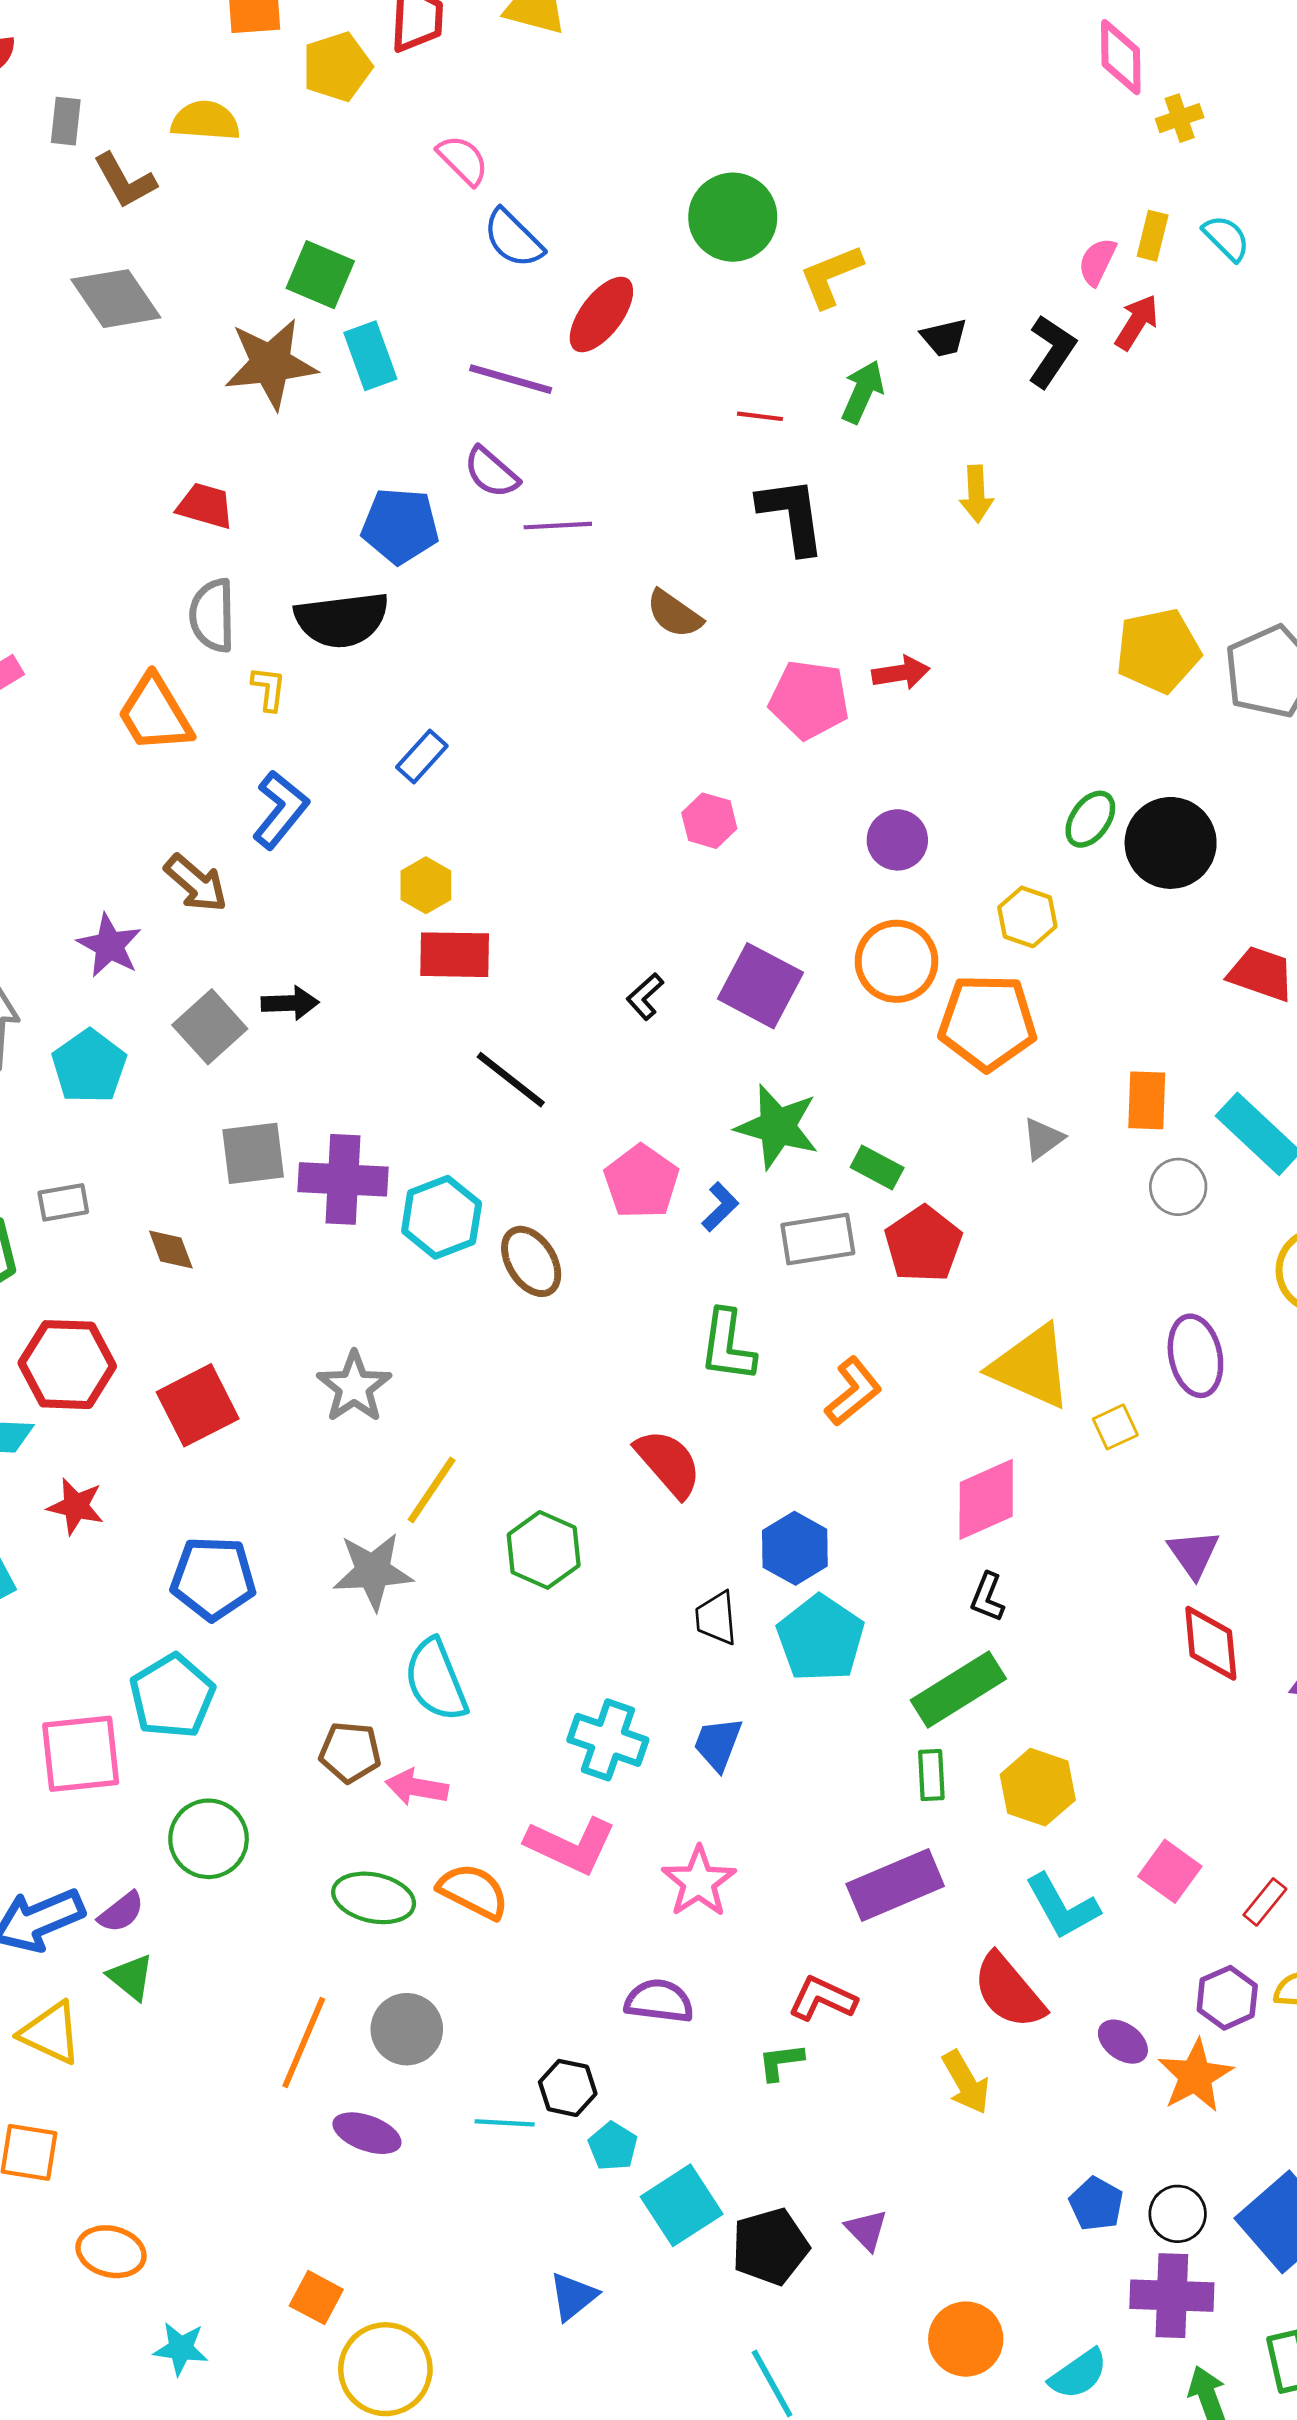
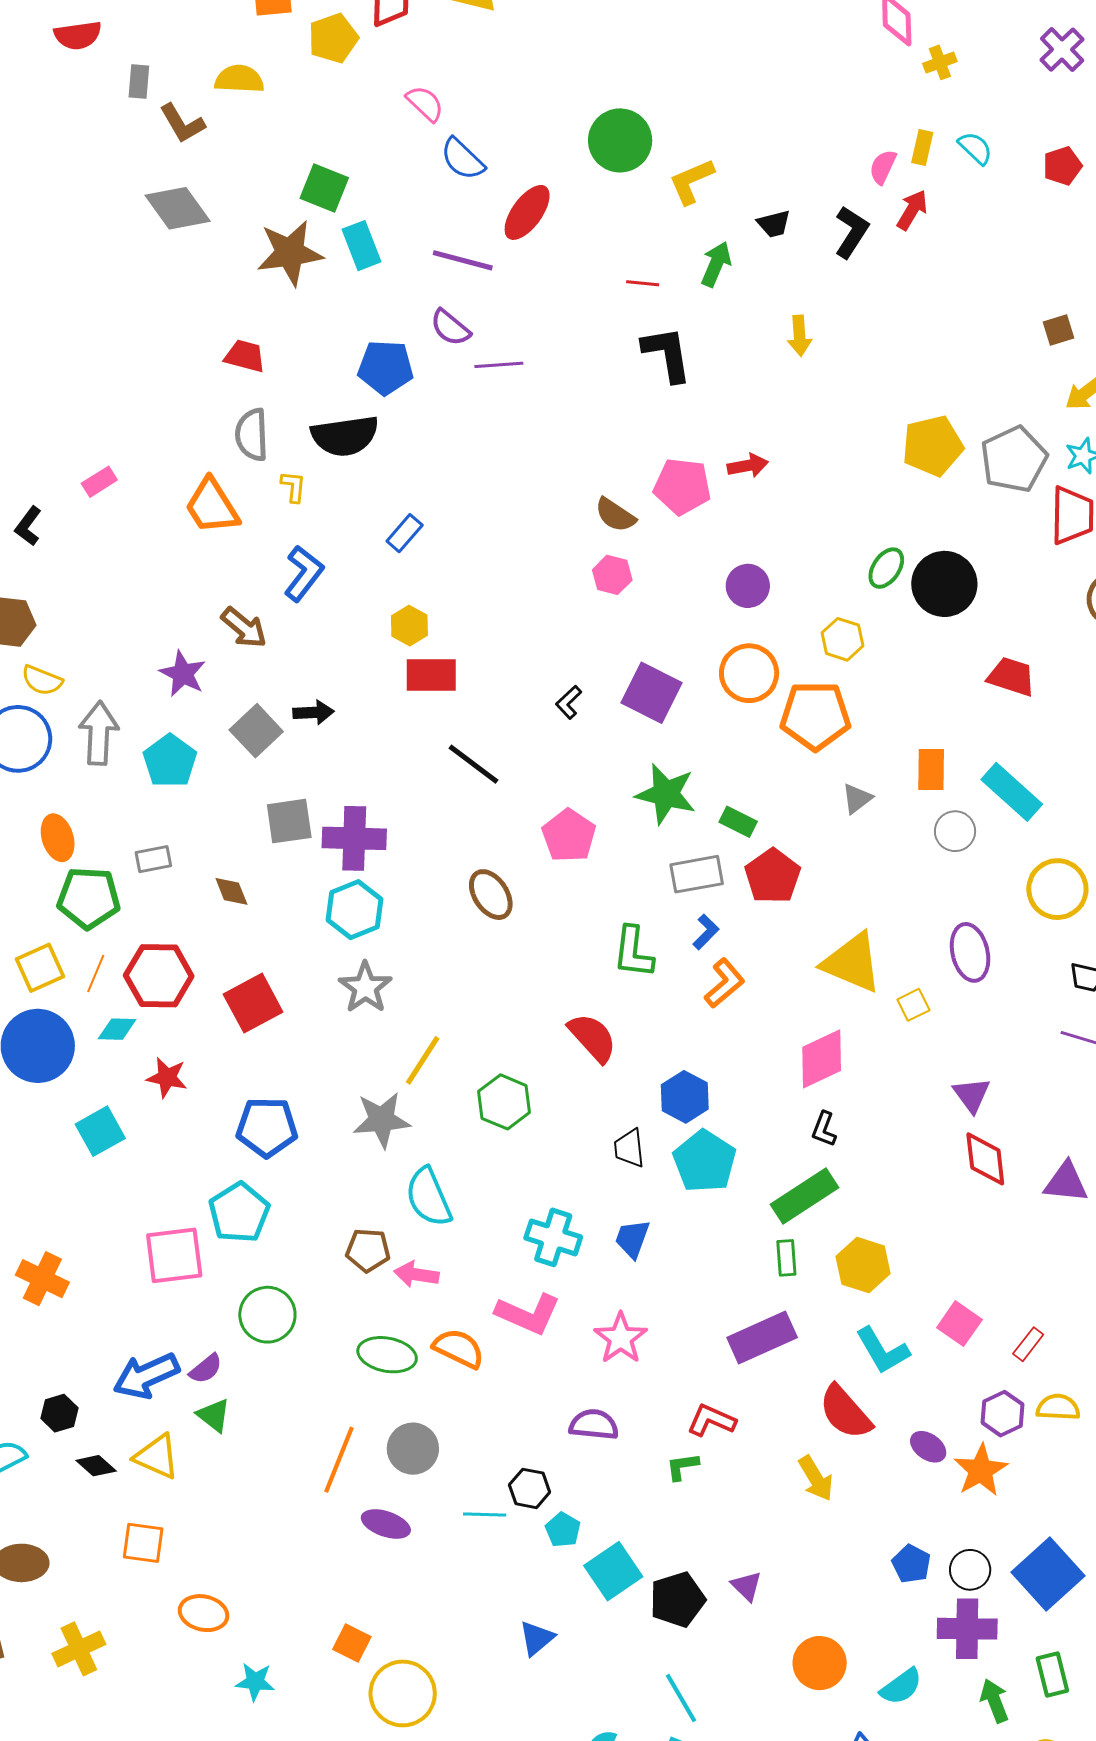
brown semicircle: (674, 614) -> (615, 515), moved
blue L-shape: (720, 1207) -> (706, 932), moved
cyan hexagon: (442, 1217) -> (354, 910), moved

